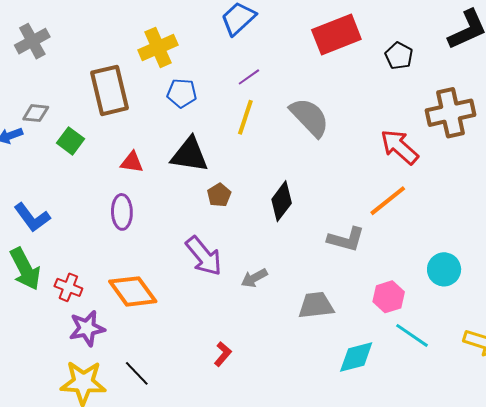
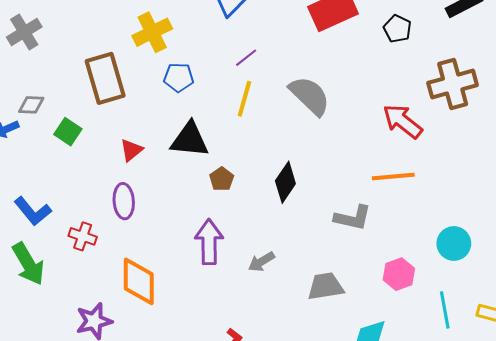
red triangle: (132, 162) -> (131, 150), turned -45
orange line: (388, 201) -> (393, 176), turned 36
purple arrow: (204, 256) -> (209, 242), turned -138
red cross: (68, 287) -> (83, 236), moved
orange diamond: (133, 291) -> (139, 281), turned 39
cyan line: (412, 335) -> (445, 310), moved, turned 48

